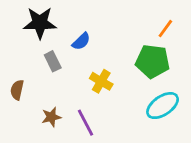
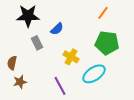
orange line: (165, 29) -> (103, 13), moved
cyan ellipse: (163, 106) -> (94, 74), moved
brown star: (51, 117) -> (20, 82), moved

